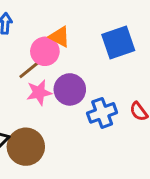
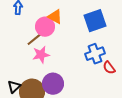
purple circle: (70, 89) -> (53, 84), moved
blue cross: (102, 113) -> (95, 54), moved

